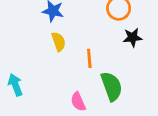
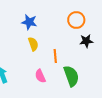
pink semicircle: (78, 102) -> (40, 76), moved

